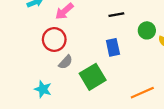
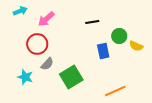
blue rectangle: (113, 47) -> (103, 51), moved
cyan star: (43, 89) -> (25, 77), moved

